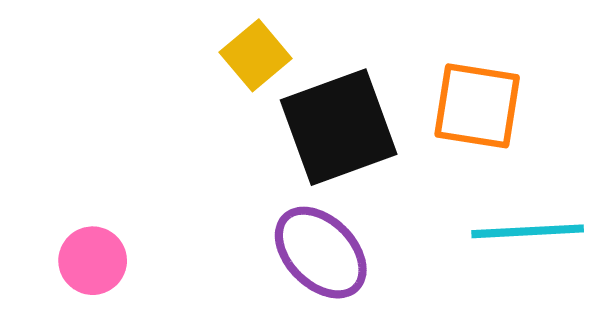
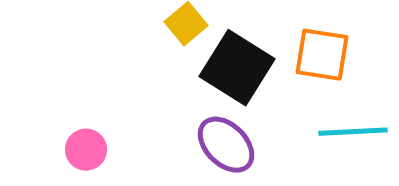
black square: (339, 127) -> (237, 68), turned -38

